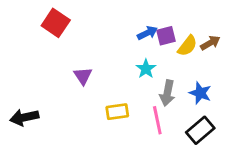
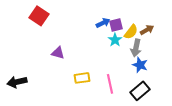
cyan star: (146, 69) -> (115, 40), moved
purple triangle: (83, 76) -> (58, 53), turned -40
gray arrow: (167, 93) -> (136, 48), moved

